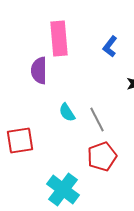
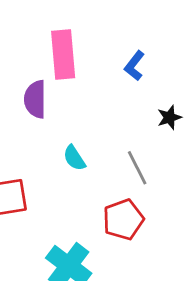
gray line: (97, 119) -> (137, 168), moved

